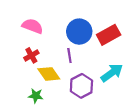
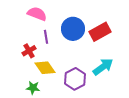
pink semicircle: (32, 26) -> (37, 14), moved
purple line: (69, 55) -> (46, 37), moved

